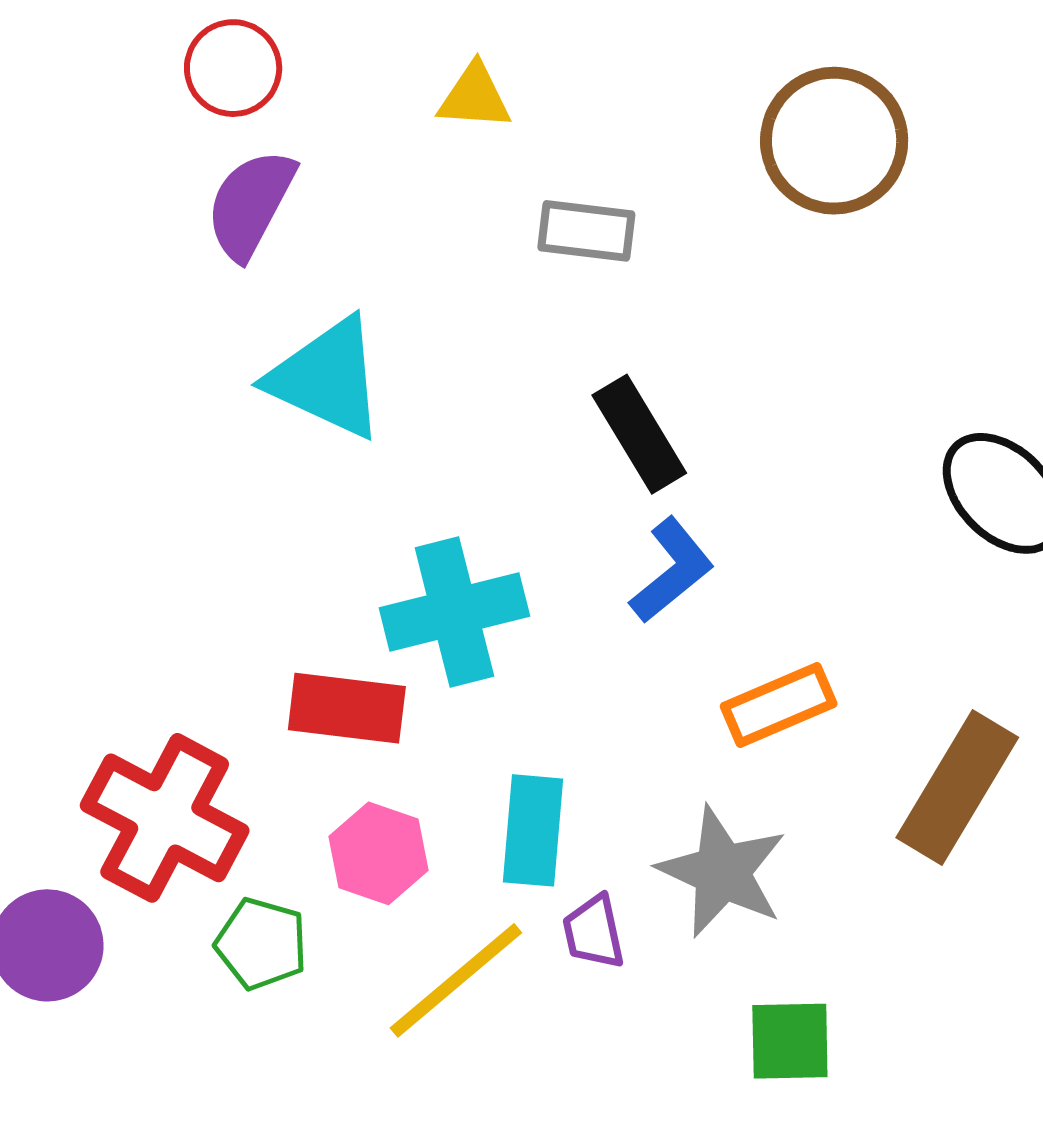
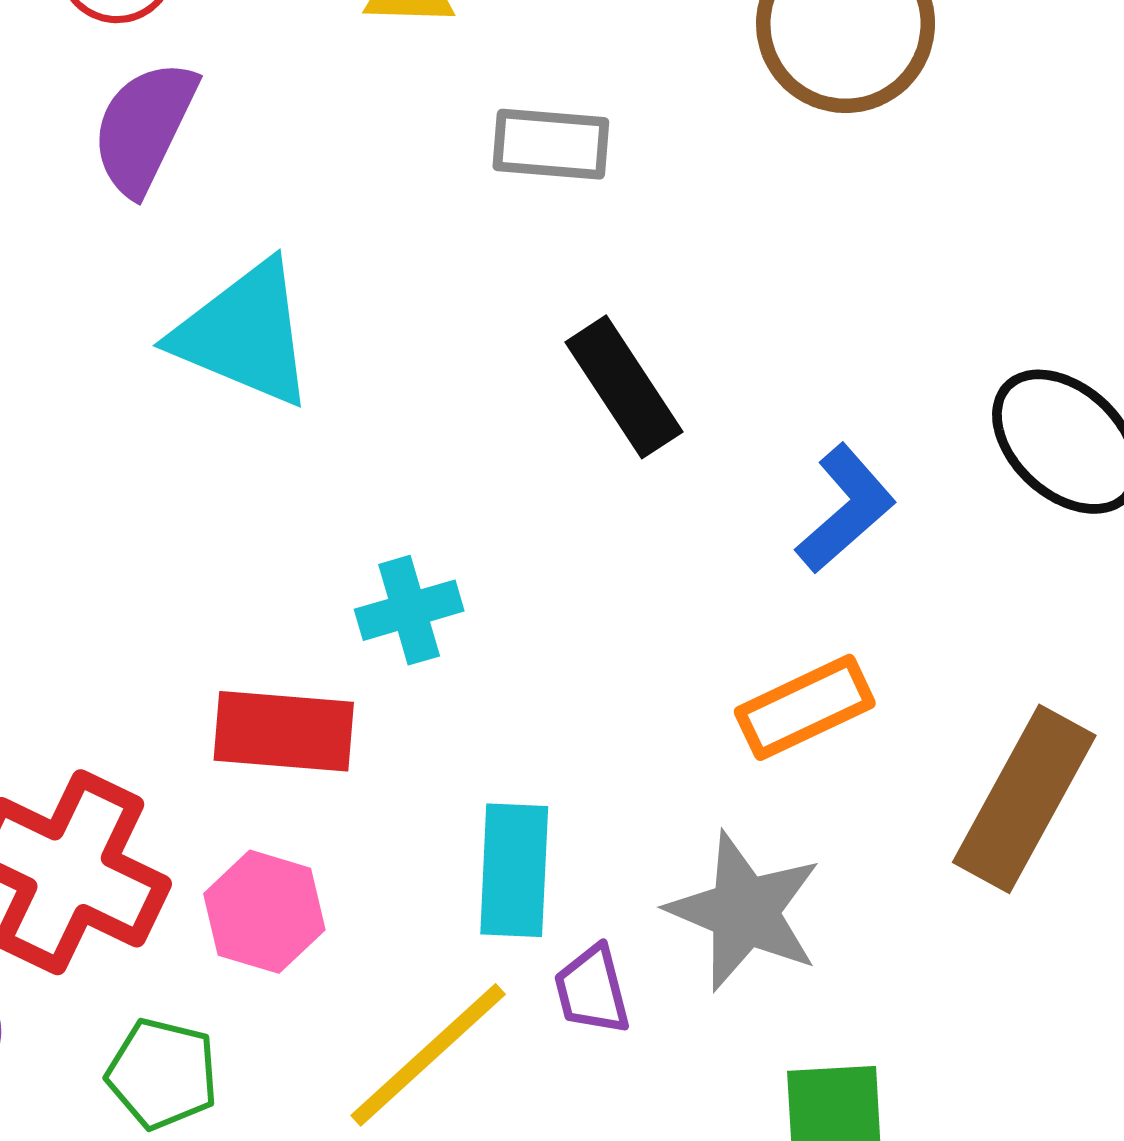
blue L-shape: (672, 570) -> (846, 509), moved
cyan cross: (454, 612) -> (409, 610), size x0.6
pink hexagon: (378, 853) -> (264, 912), moved
green pentagon: (261, 944) -> (162, 1074), moved

